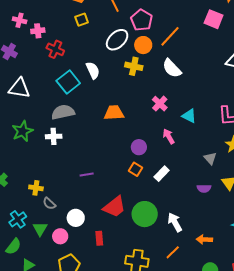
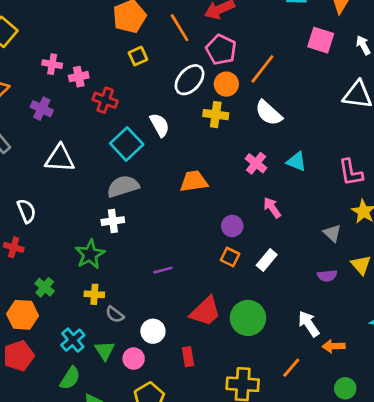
cyan triangle: (189, 116) -> (296, 162), moved
green star: (22, 131) -> (90, 254), moved
white arrow: (175, 222) -> (309, 324), moved

